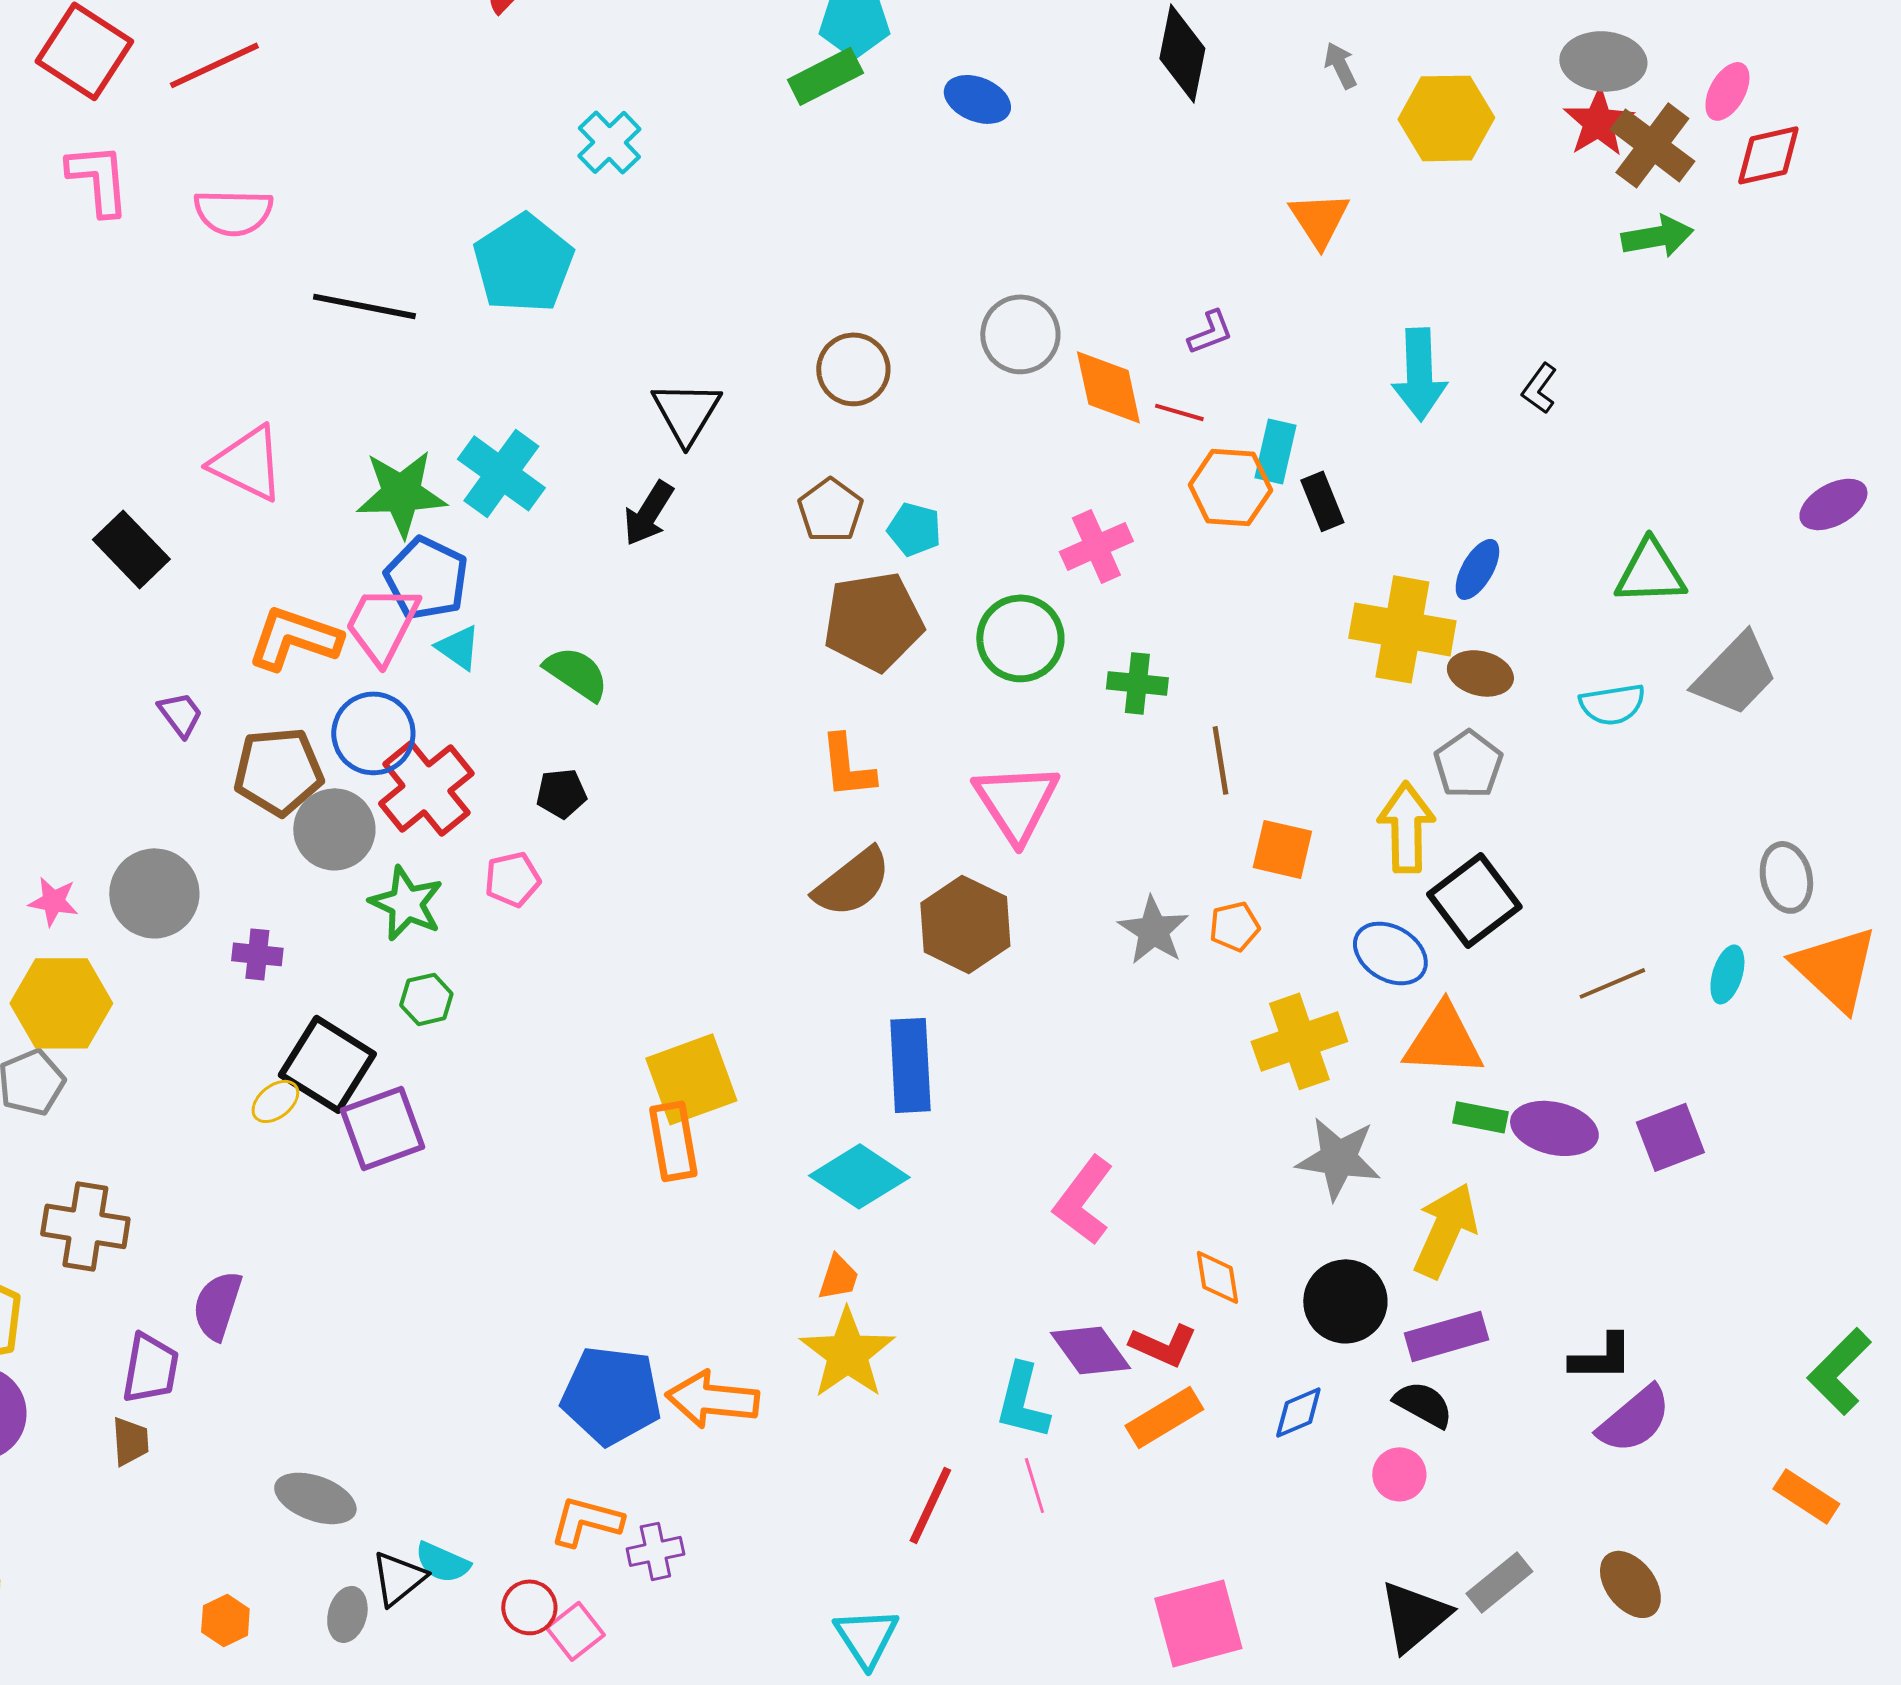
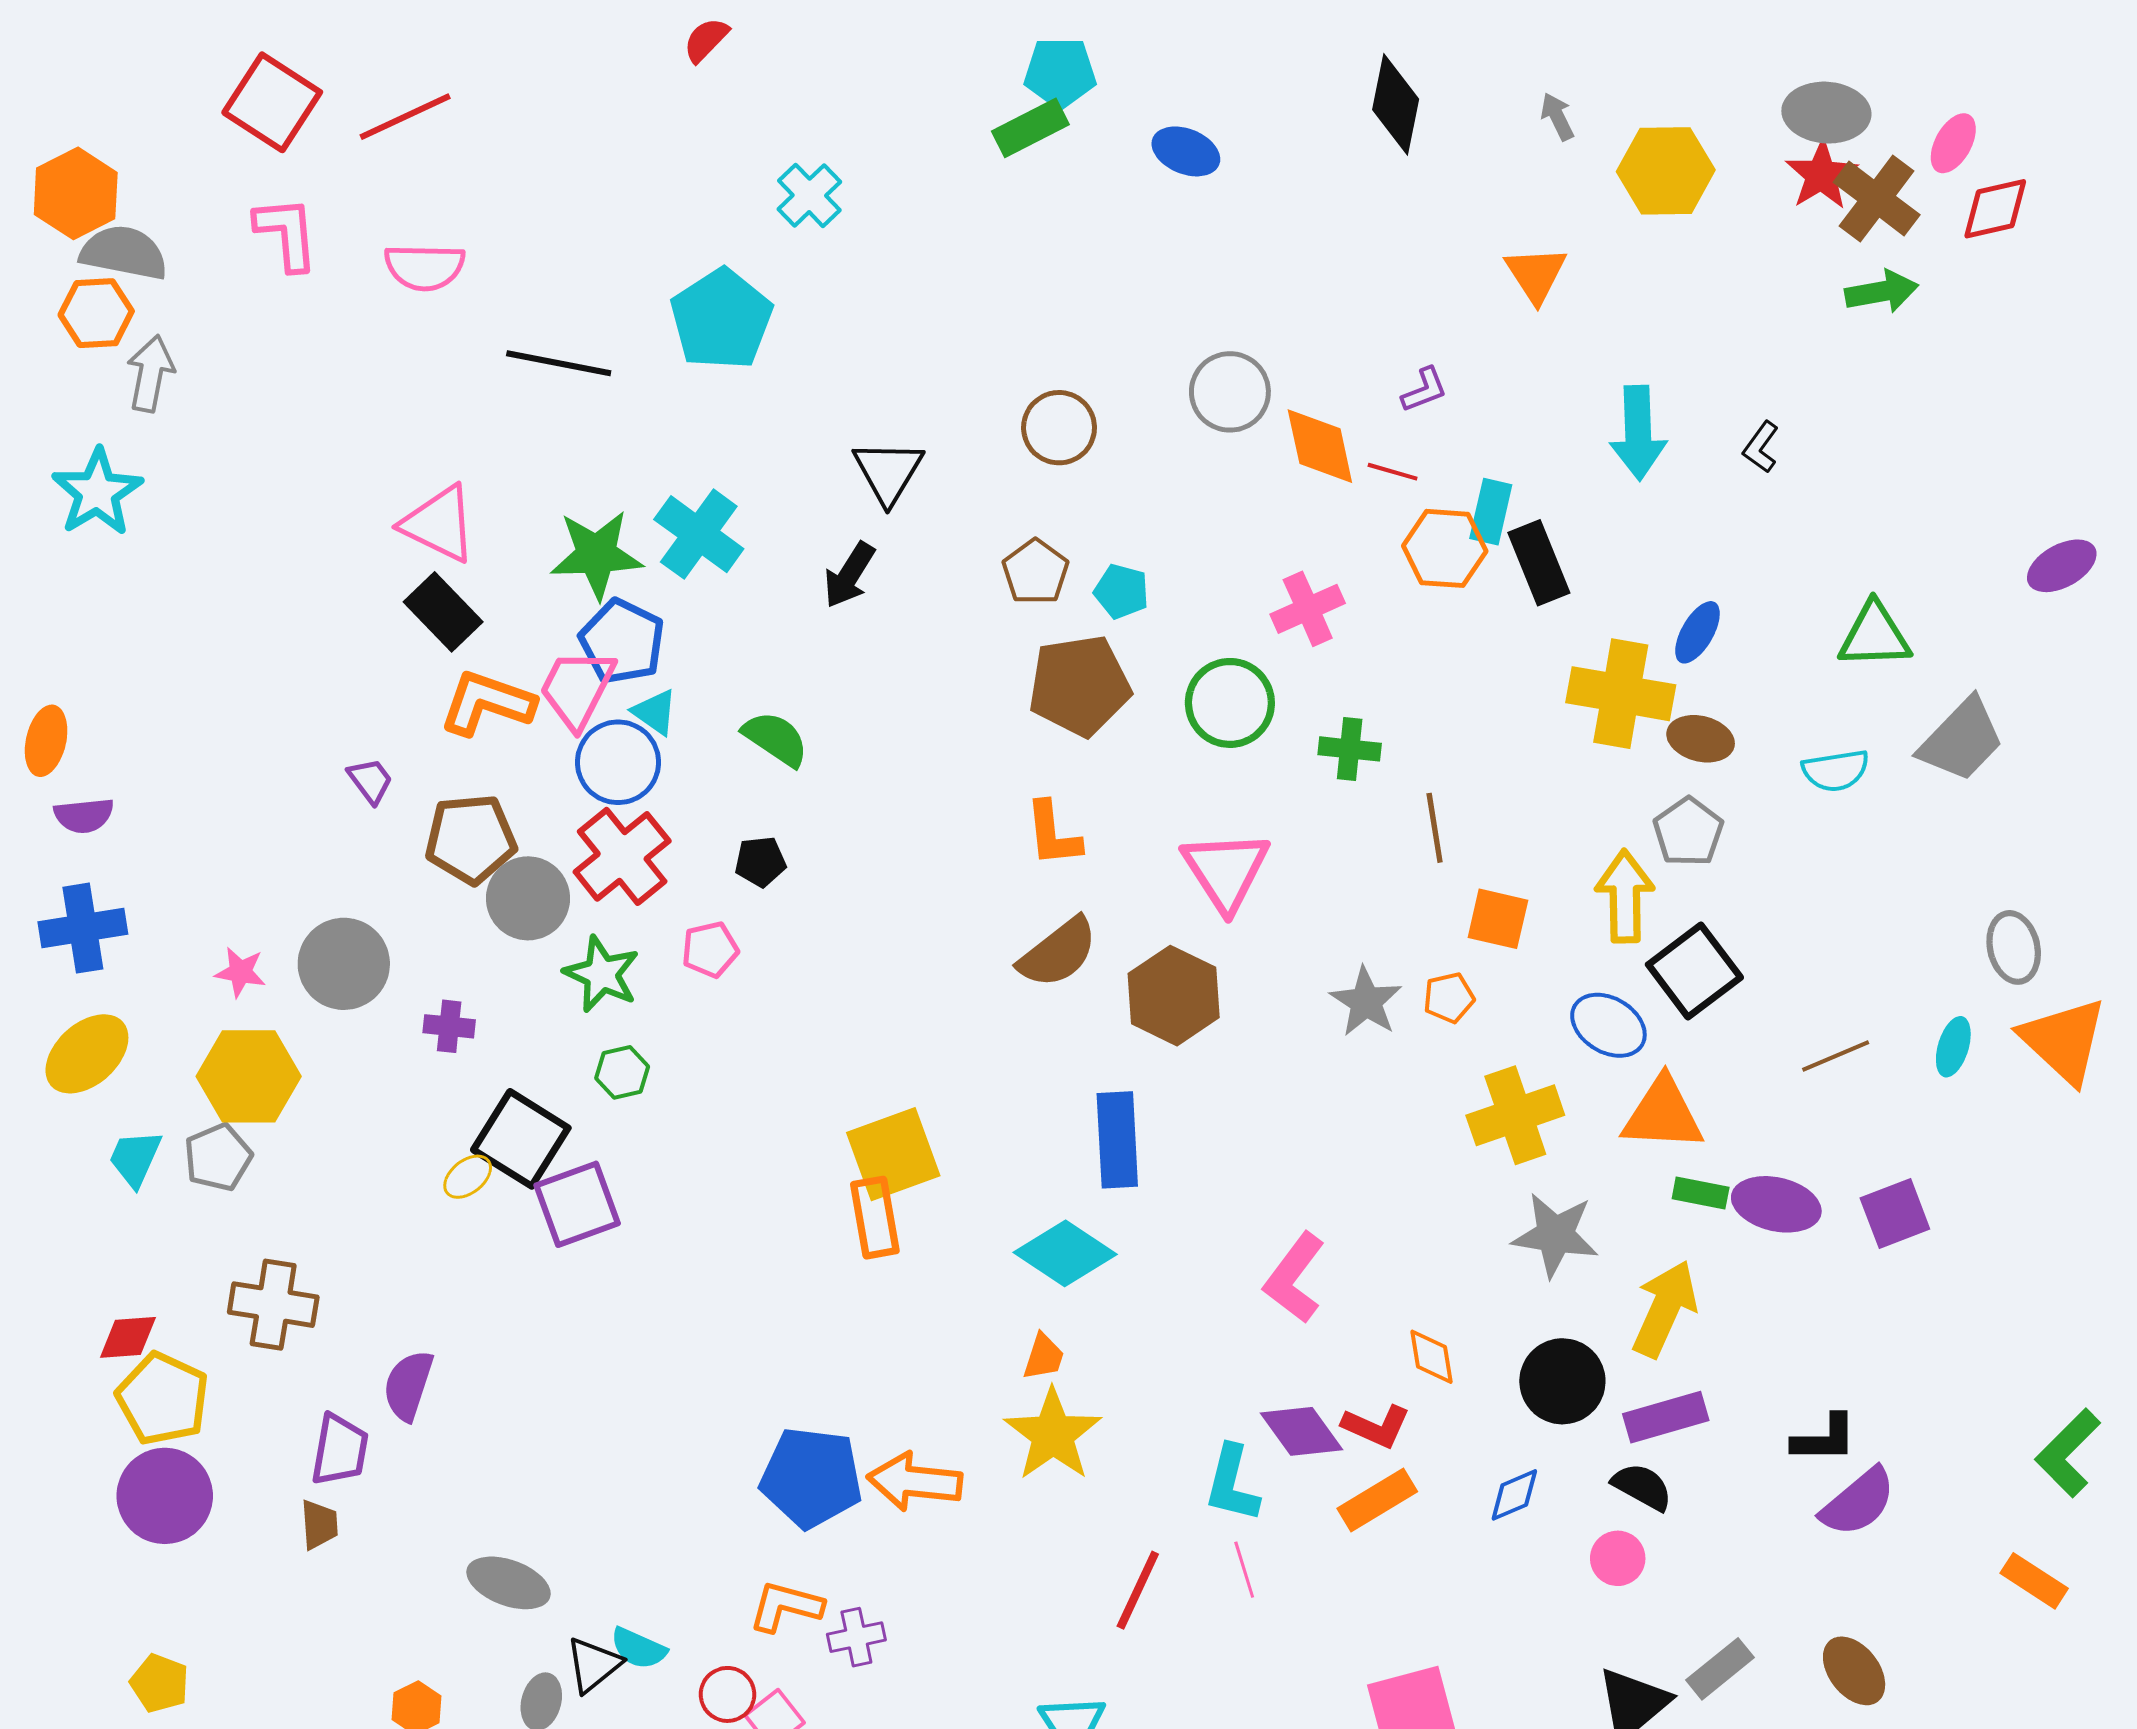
black rectangle: (1322, 501) -> (1539, 563), size x1.4
black rectangle: (131, 549) -> (443, 612), moved
blue circle: (373, 733) -> (618, 762), moved

